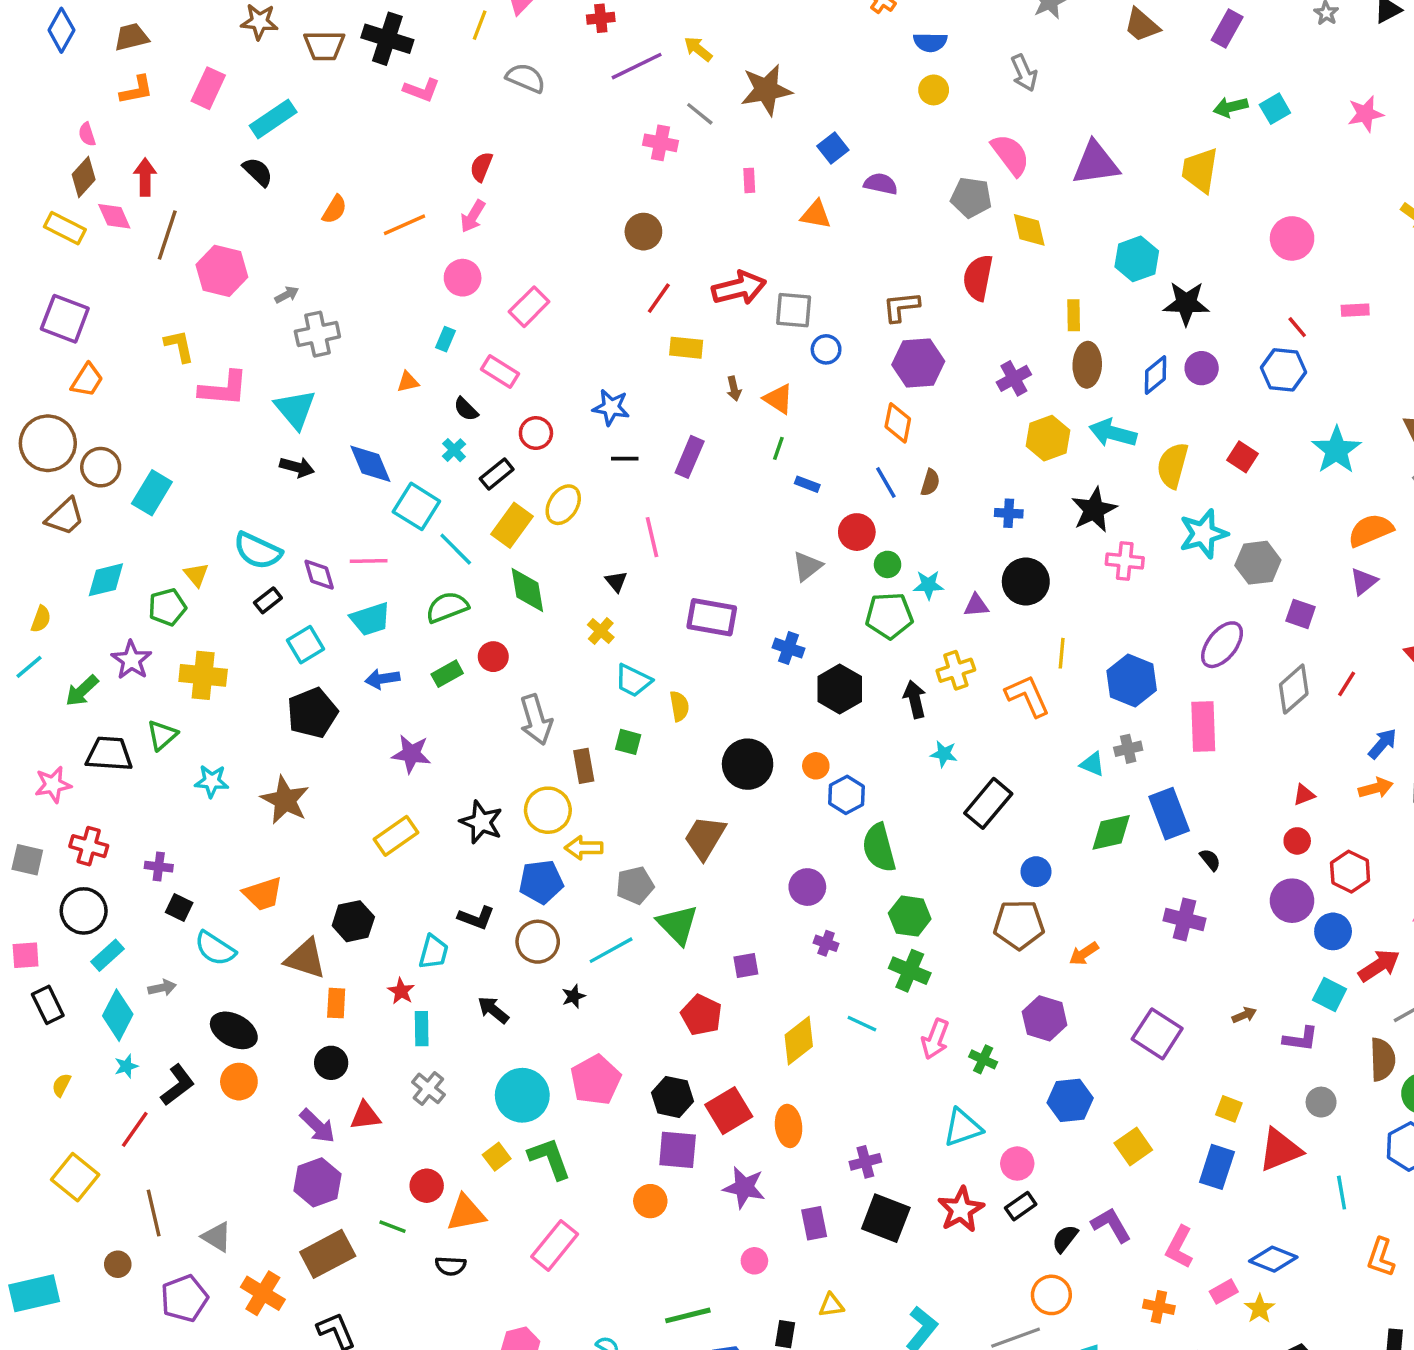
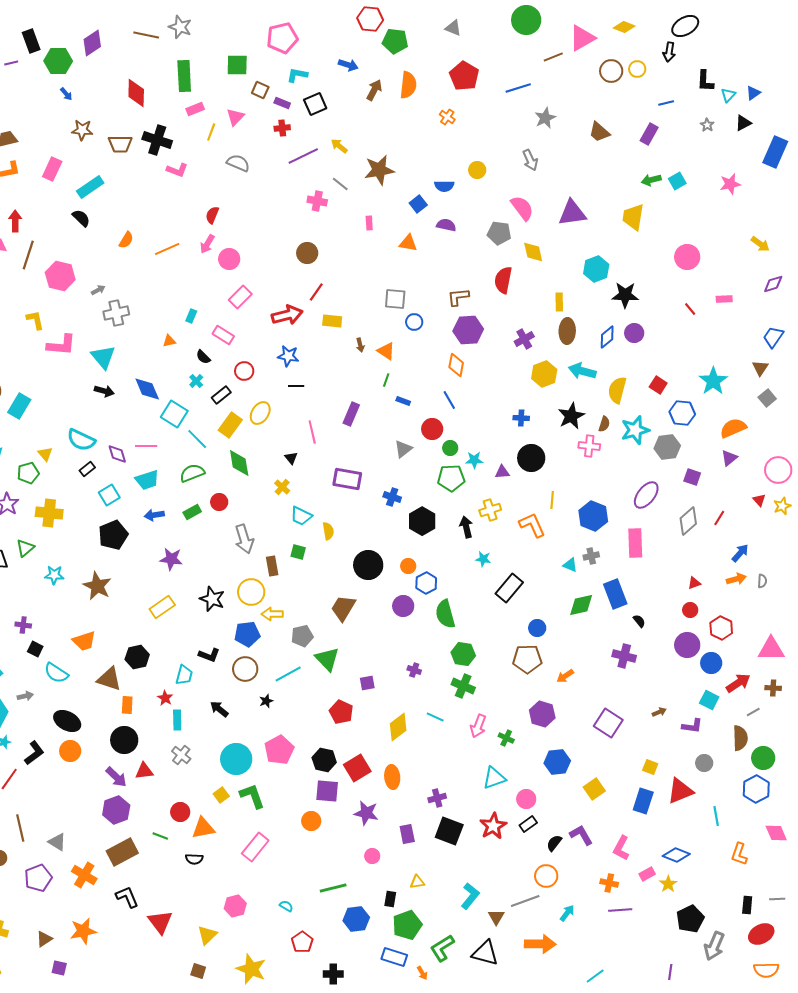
blue semicircle: (930, 42) -> (444, 186), moved
pink circle: (463, 278) -> (229, 259), moved
red arrow: (739, 288) -> (287, 315), moved
blue hexagon: (1284, 370) -> (682, 413), moved
purple rectangle: (690, 457) -> (351, 414), moved
brown semicircle: (930, 483) -> (604, 424), moved
purple circle: (807, 887) -> (403, 606), moved
black circle: (331, 1063) -> (124, 740), size x1.4

